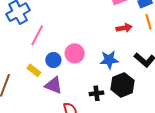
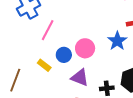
blue star: (109, 60) -> (117, 41), moved, turned -30
purple triangle: (54, 85) -> (80, 78), moved

